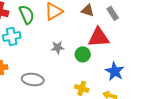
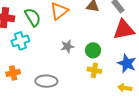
red triangle: (99, 37) -> (124, 30), moved
yellow cross: (82, 88) -> (94, 70), moved

